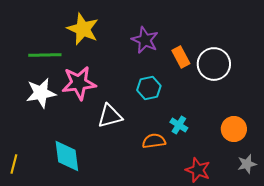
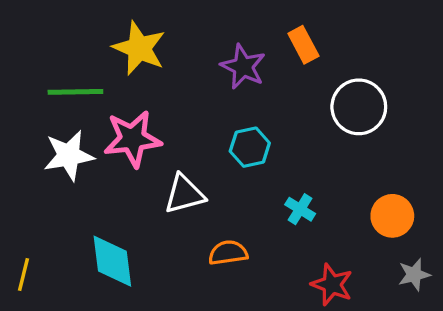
orange rectangle: (181, 57) -> (303, 45), moved
orange semicircle: (154, 141) -> (228, 253), moved

